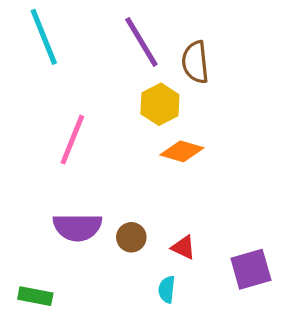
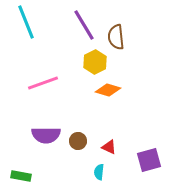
pink line: (72, 140) -> (43, 83), turned 48

